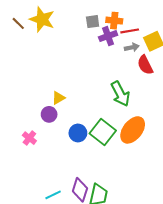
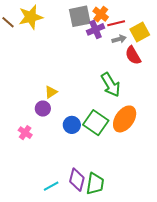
yellow star: (42, 19) -> (31, 17), turned -30
orange cross: (114, 21) -> (101, 14), turned 35
gray square: (93, 22) -> (80, 16), size x1.6

